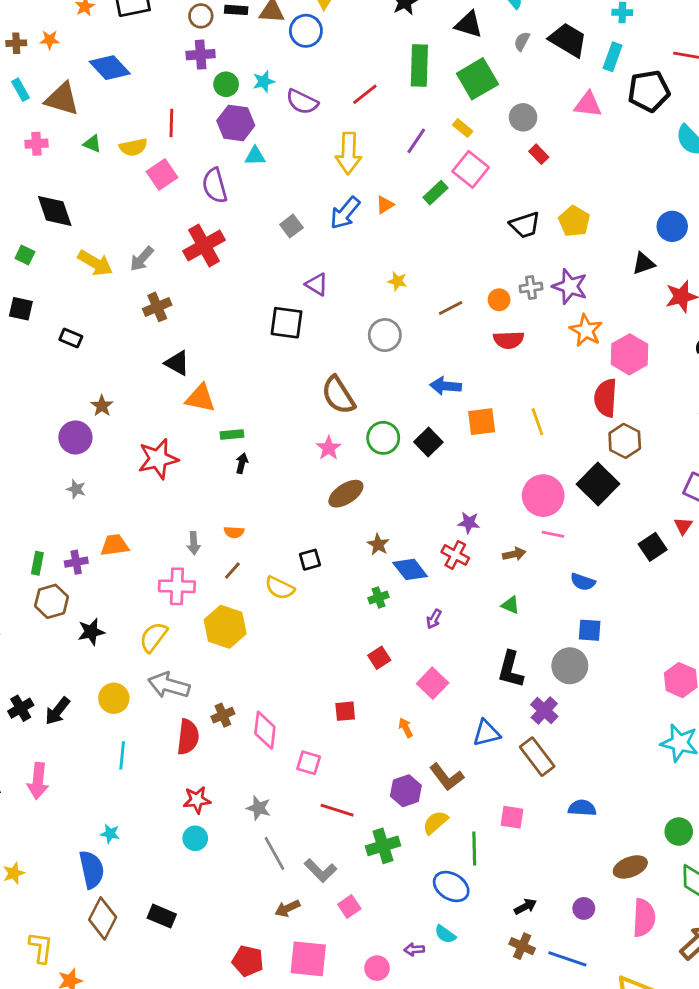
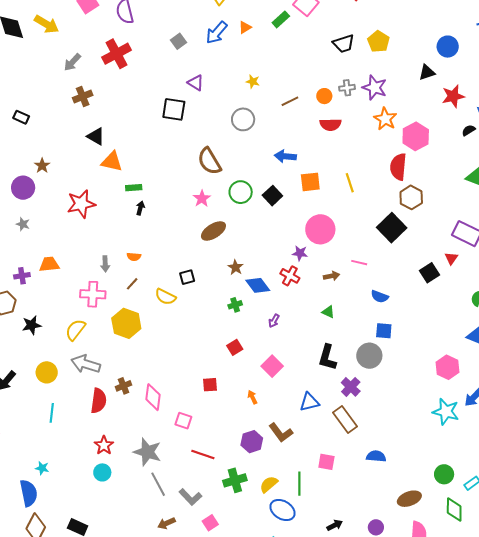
yellow arrow: (95, 263) -> (47, 24), moved
pink circle: (543, 496) -> (320, 229), moved
red star: (197, 800) -> (104, 445), turned -30
gray star: (259, 808) -> (147, 452), size x1.6
yellow semicircle: (435, 822) -> (269, 484), moved

